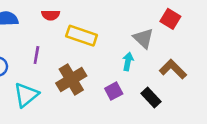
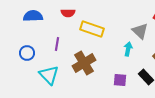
purple square: (114, 91) -> (120, 80), moved, turned 32
cyan triangle: (26, 95) -> (49, 75), turned -35

